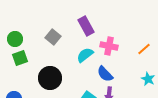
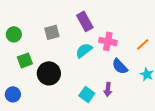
gray square: (53, 37) -> (52, 32), turned 35
green square: (20, 58) -> (25, 60), moved
blue semicircle: (105, 74) -> (120, 66), moved

